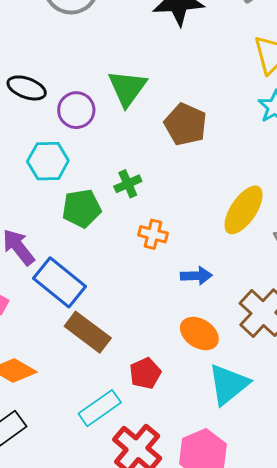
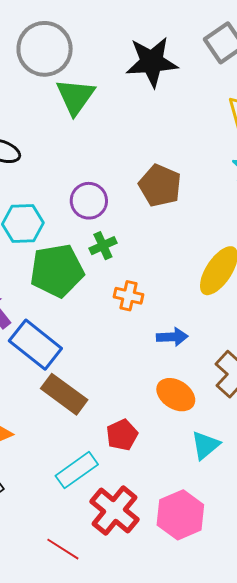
green triangle: (127, 88) -> (75, 97), moved
purple circle: (76, 110) -> (89, 201), moved
green pentagon: (82, 208) -> (57, 271), size x1.4
cyan triangle: (228, 384) -> (205, 445), size x0.7

